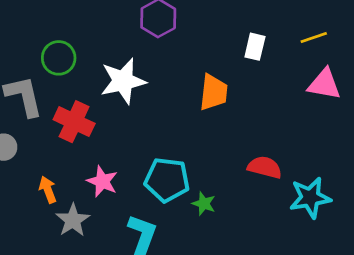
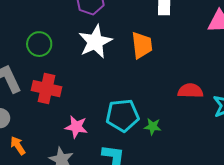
green circle: (59, 58) -> (39, 44), moved
white star: (123, 81) -> (95, 42), moved
orange arrow: (48, 190) -> (18, 146), moved

